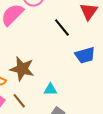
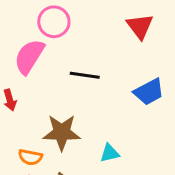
black line: (62, 27) -> (85, 75), moved, turned -30

